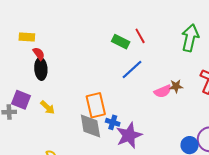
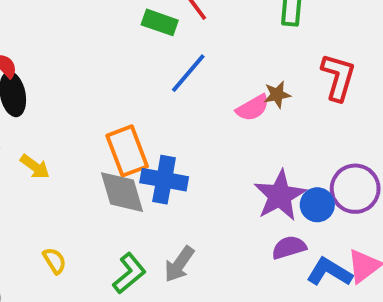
blue cross: (113, 122) -> (164, 180), size x1.6
purple star: (129, 135) -> (280, 196), moved

